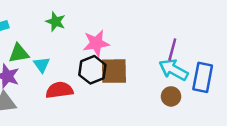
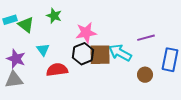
purple line: (172, 49) -> (146, 38), turned 60
green triangle: (19, 53) -> (26, 25), moved, turned 48
cyan arrow: (174, 70) -> (120, 53), moved

